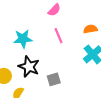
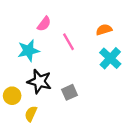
pink semicircle: (54, 10) -> (44, 24), moved

